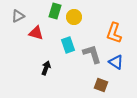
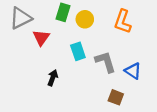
gray triangle: (18, 16) -> (21, 18), size x1.5
red triangle: (36, 33) -> (41, 38), turned 49
orange L-shape: (114, 33) -> (123, 22), moved

